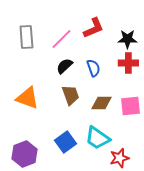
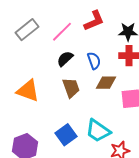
gray rectangle: (26, 37) -> (27, 30), turned 55
brown diamond: (101, 103) -> (106, 83), moved

